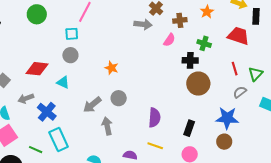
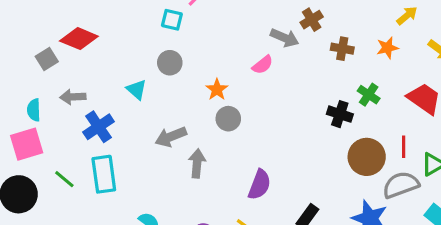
pink semicircle: (169, 40) -> (263, 65), moved
gray circle: (70, 55) -> (170, 63), moved
red diamond: (37, 69) -> (79, 39), moved
brown circle: (198, 84) -> (367, 157), moved
gray semicircle: (240, 92) -> (401, 185), size x1.6
gray circle: (119, 98) -> (228, 119), moved
gray arrow: (107, 126) -> (197, 163), moved

